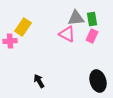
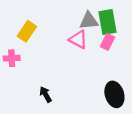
green rectangle: (92, 19) -> (107, 22), size x1.5
pink cross: (10, 41) -> (12, 58), moved

